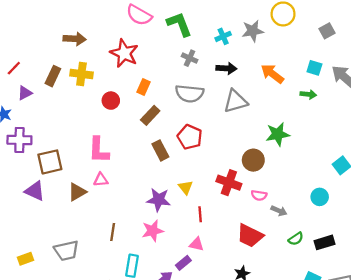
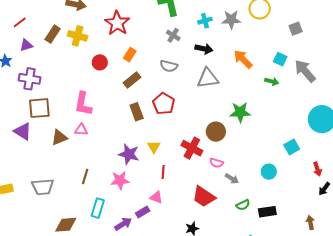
gray semicircle: (189, 94) -> (169, 66), size x0.7
purple cross: (19, 140) -> (30, 79), moved

